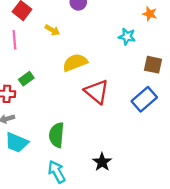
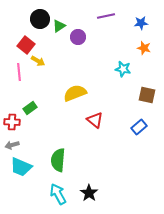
yellow arrow: (52, 30) -> (38, 61), moved
red triangle: (97, 92) -> (95, 120), size x0.7
blue rectangle: (144, 99) -> (139, 127), size x0.7
black star: (102, 162) -> (89, 193), moved

